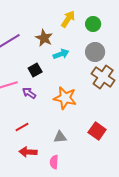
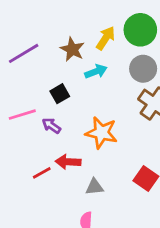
yellow arrow: (68, 19) -> (106, 38), moved
green circle: (93, 24) -> (140, 30), size x1.5
red arrow: (28, 152) -> (68, 162), moved

